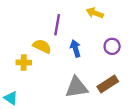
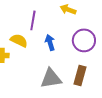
purple circle: (112, 46) -> (84, 40), size x1.5
brown rectangle: (108, 84) -> (80, 75), turned -42

